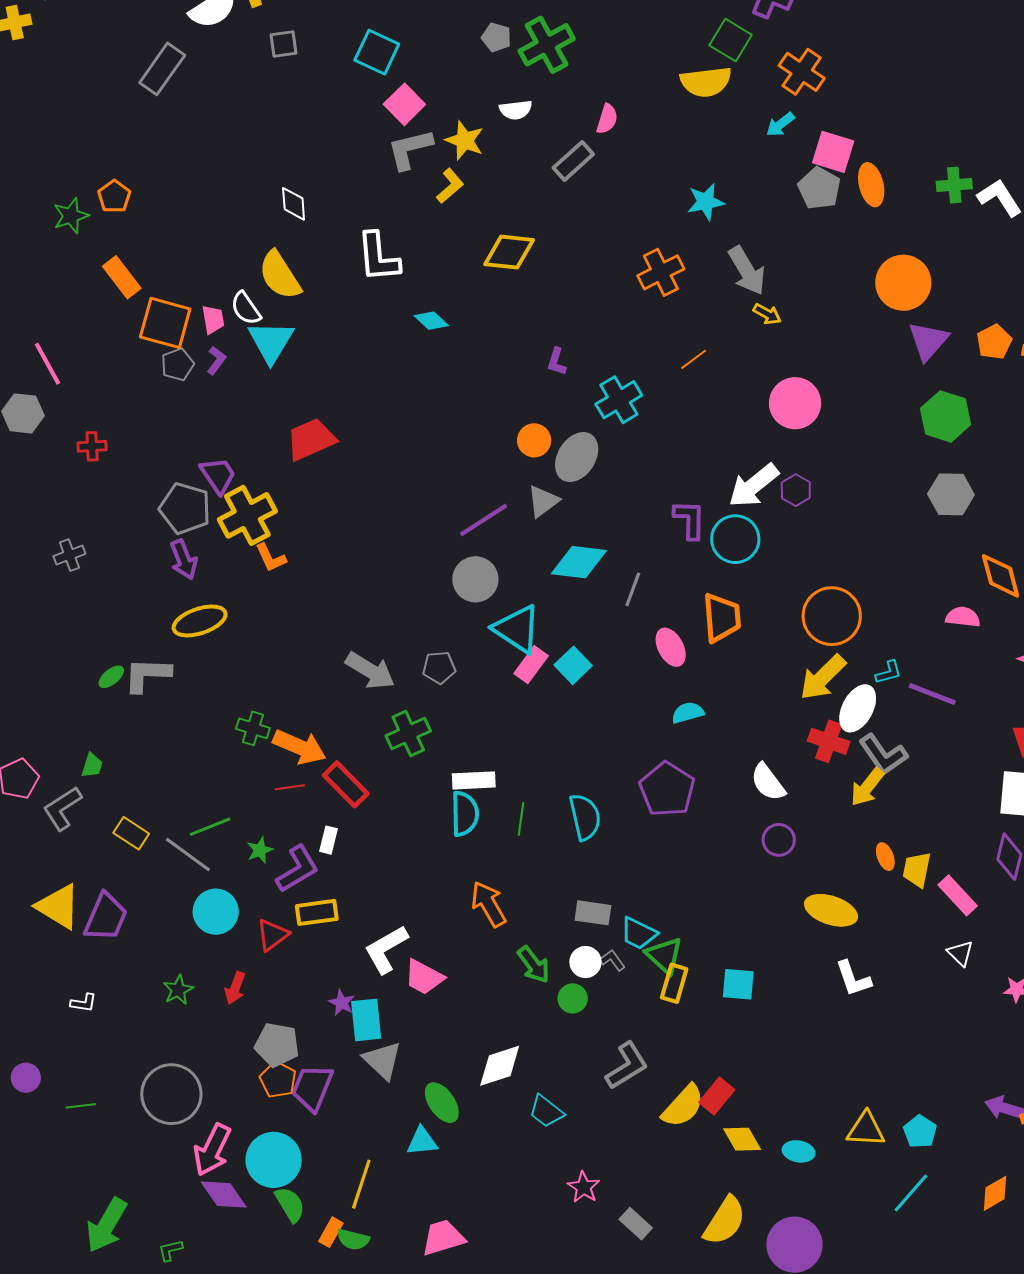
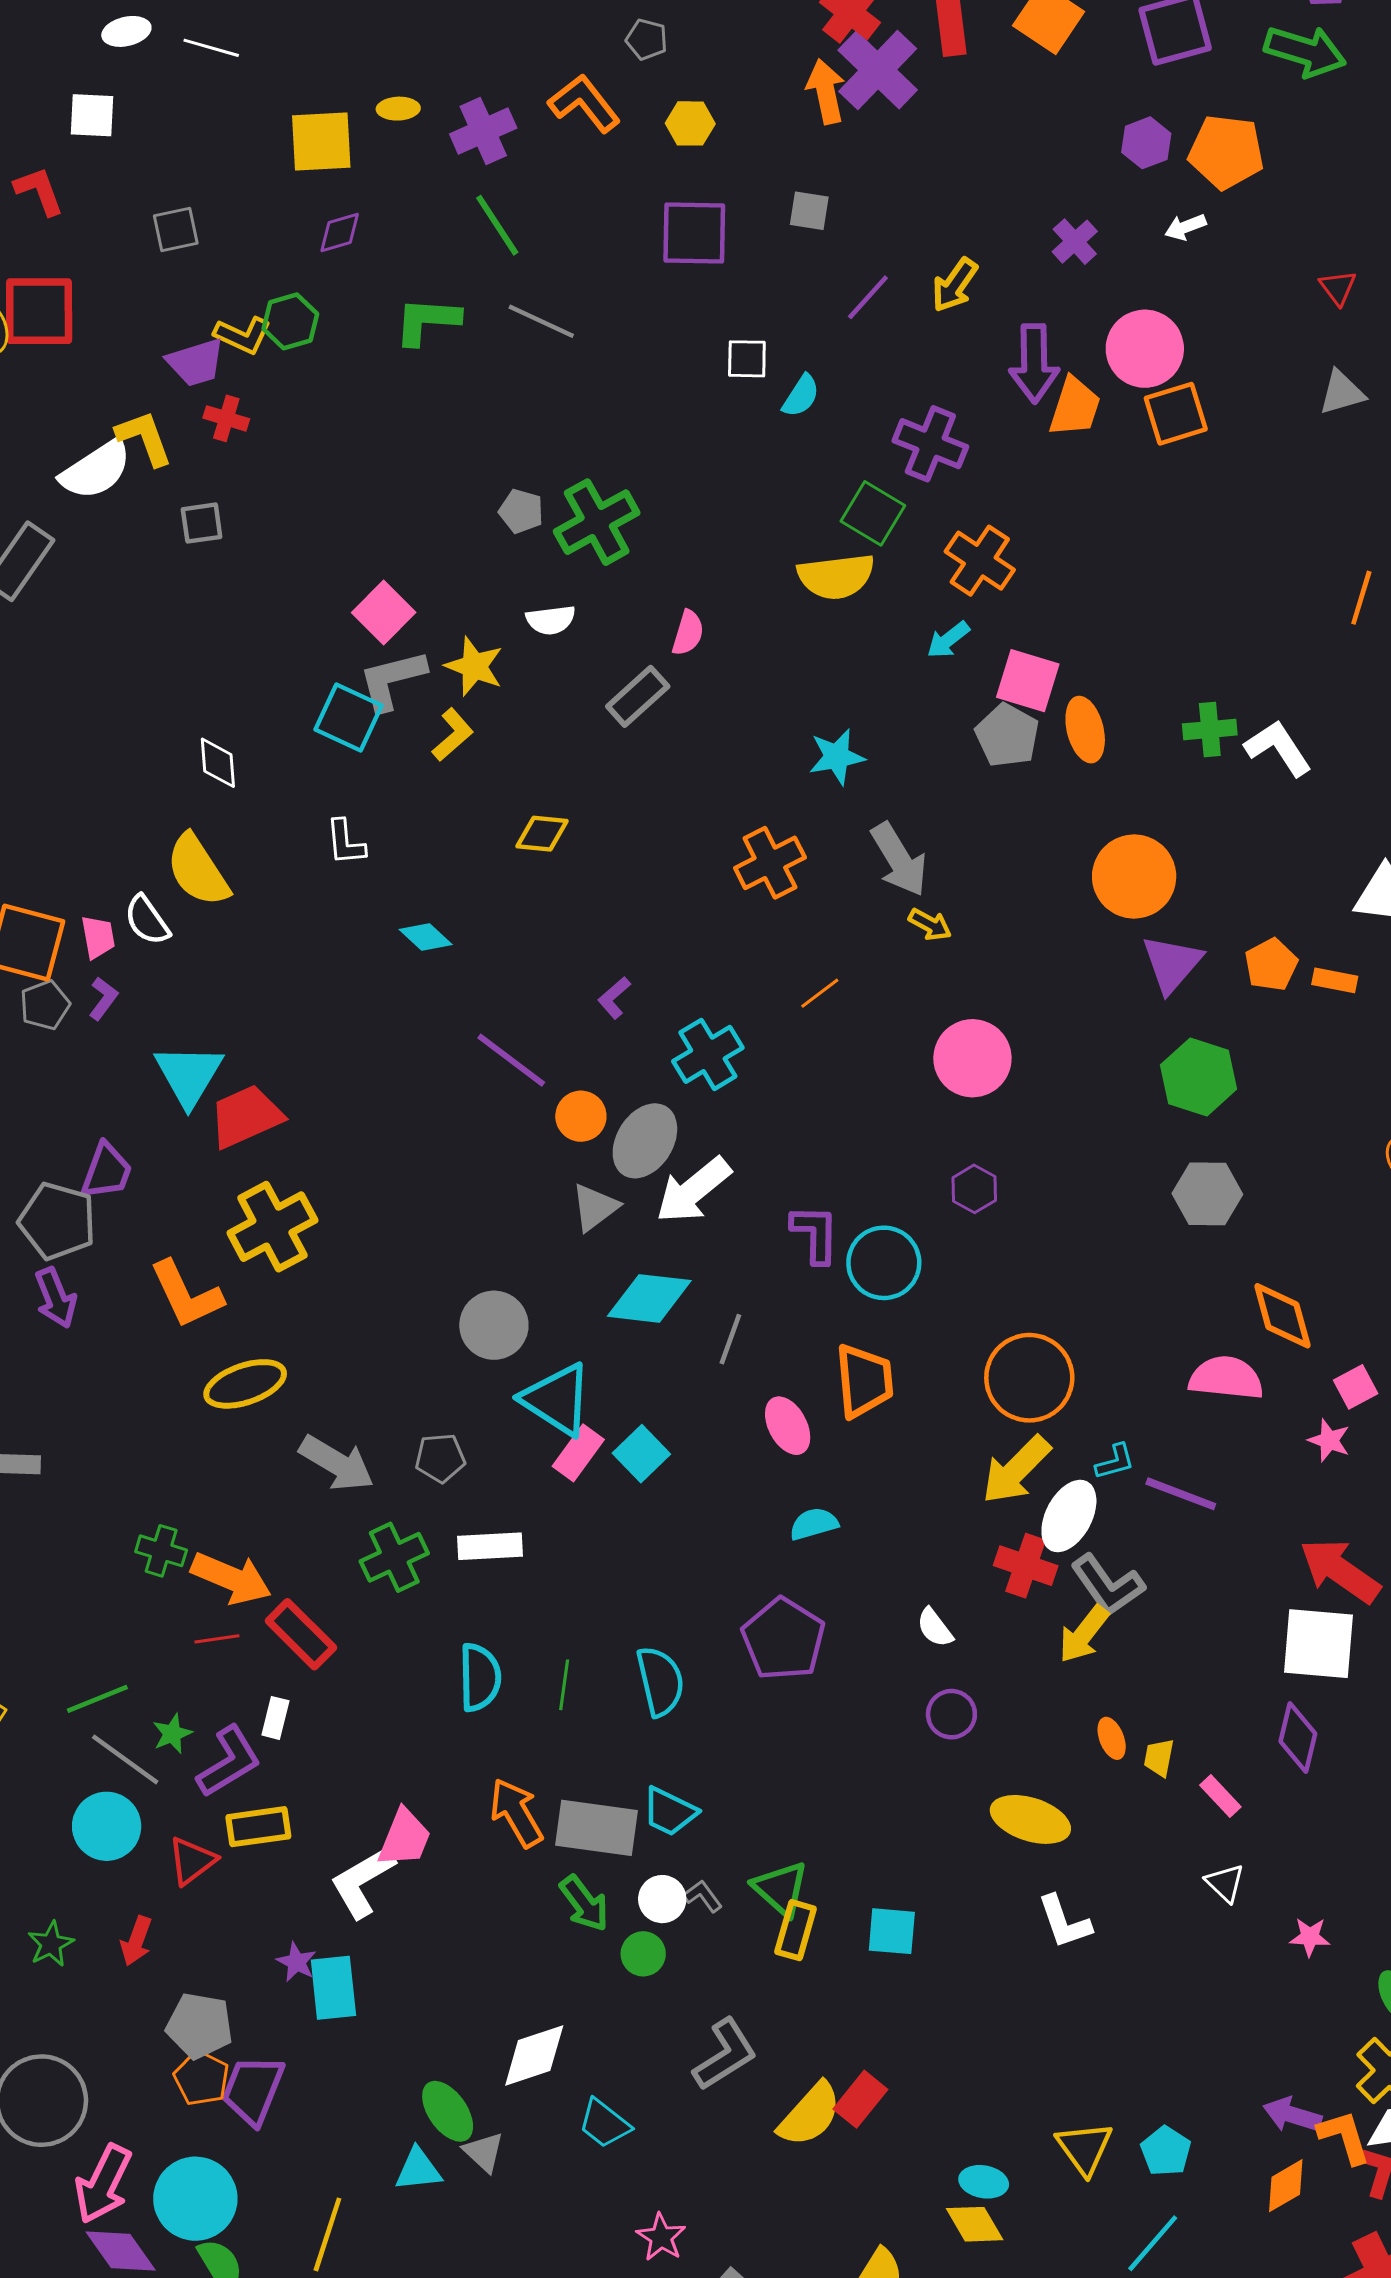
cyan square: (377, 52) -> (348, 717), moved
yellow diamond: (509, 252) -> (542, 834), size x0.7
white L-shape: (378, 257) -> (345, 842), size x0.6
cyan triangle: (271, 342) -> (189, 1075), moved
purple L-shape: (557, 362) -> (614, 998), turned 32
purple trapezoid: (218, 475) -> (107, 1171), turned 54
white arrow: (754, 486) -> (693, 1190), moved
yellow cross: (247, 515) -> (272, 1227), moved
purple line: (484, 520) -> (511, 1060), moved, turned 70
orange L-shape: (271, 558) -> (186, 1294), size x1.6
pink semicircle: (963, 617) -> (1226, 1378), size x1.4
yellow ellipse: (200, 621) -> (245, 1384), moved
white rectangle: (474, 780) -> (490, 1546), moved
white semicircle: (768, 782) -> (935, 1628), size x0.7
gray line: (188, 854) -> (125, 1759), moved
yellow trapezoid: (917, 870) -> (1159, 1758), size x0.7
pink rectangle: (958, 895) -> (1220, 1796), size x0.7
gray rectangle: (593, 913) -> (596, 1828), moved, size x1.5
cyan trapezoid: (639, 933) -> (670, 1812), moved
pink trapezoid: (424, 977) -> (405, 1838), moved, turned -96
gray triangle: (382, 1060) -> (484, 2152), moved, size x0.7
yellow triangle: (866, 1129) -> (1085, 2148), turned 51
yellow diamond: (742, 1139) -> (975, 2224), moved
orange diamond: (995, 1193) -> (1286, 2186), moved

